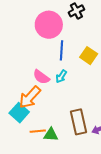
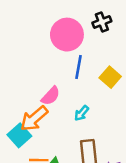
cyan arrow: (61, 76) -> (82, 113), moved
pink semicircle: (41, 77) -> (51, 96), turned -90

